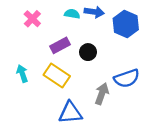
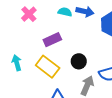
black circle: (88, 52) -> (79, 61), moved

